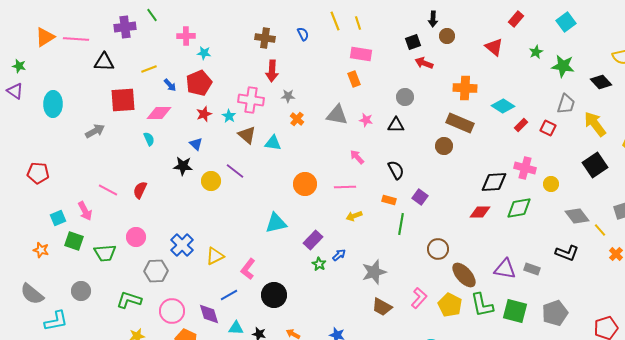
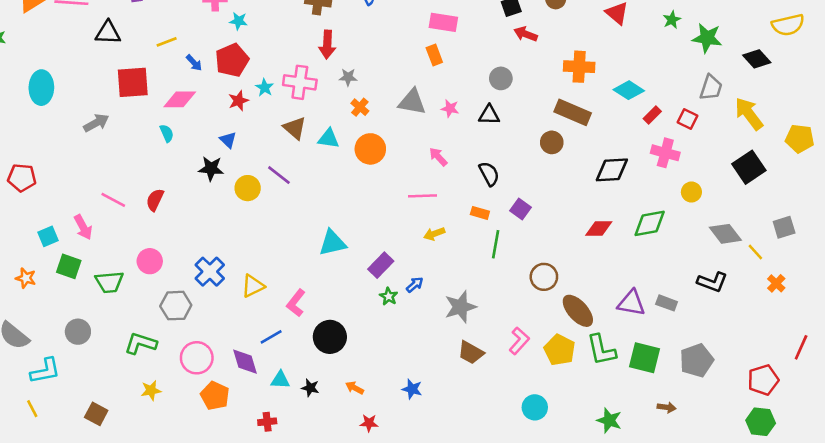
cyan star: (229, 116) -> (265, 88), moved
pink cross: (525, 168) -> (665, 153), moved
black diamond: (494, 182) -> (612, 170), moved
orange circle: (305, 184) -> (370, 149), moved

